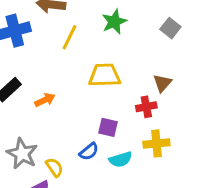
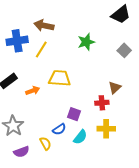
yellow line: (69, 37) -> (41, 50), moved
yellow trapezoid: (105, 75) -> (60, 78), moved
cyan semicircle: (120, 159) -> (80, 137), turned -42
yellow semicircle: (54, 167) -> (45, 143), moved

